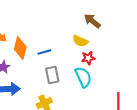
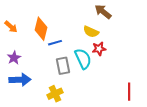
orange diamond: (20, 48) -> (41, 29), moved
cyan semicircle: (83, 77) -> (83, 59), moved

